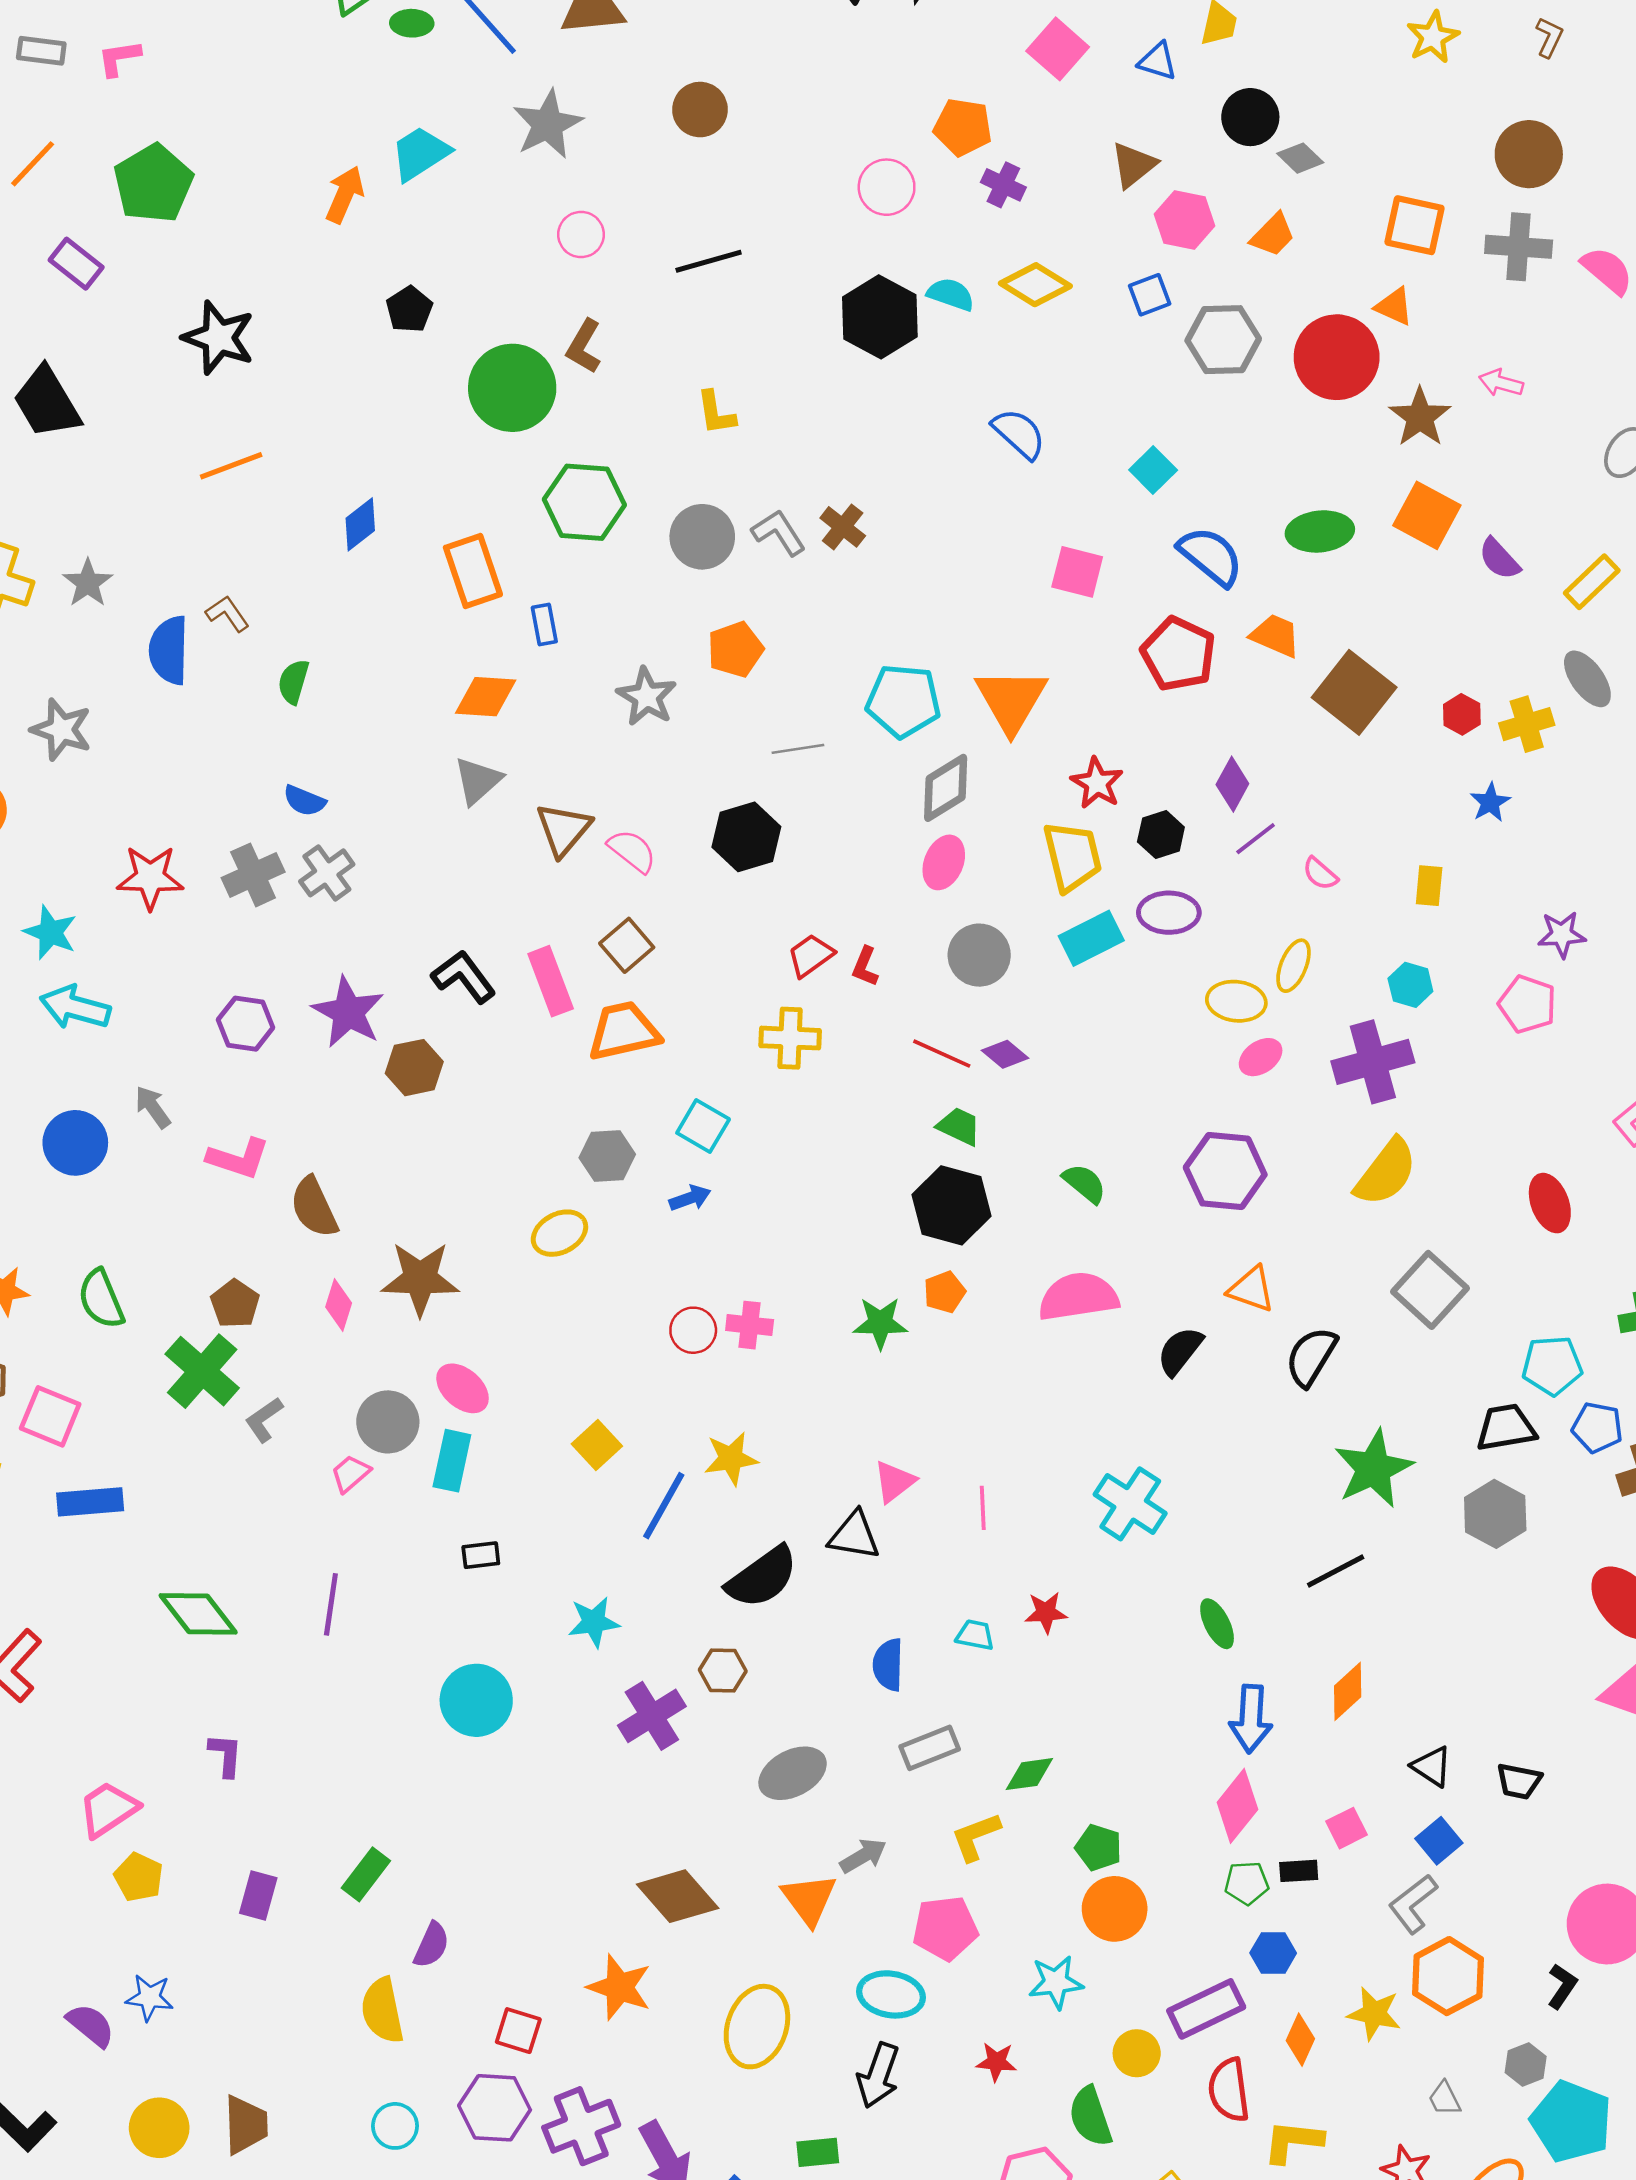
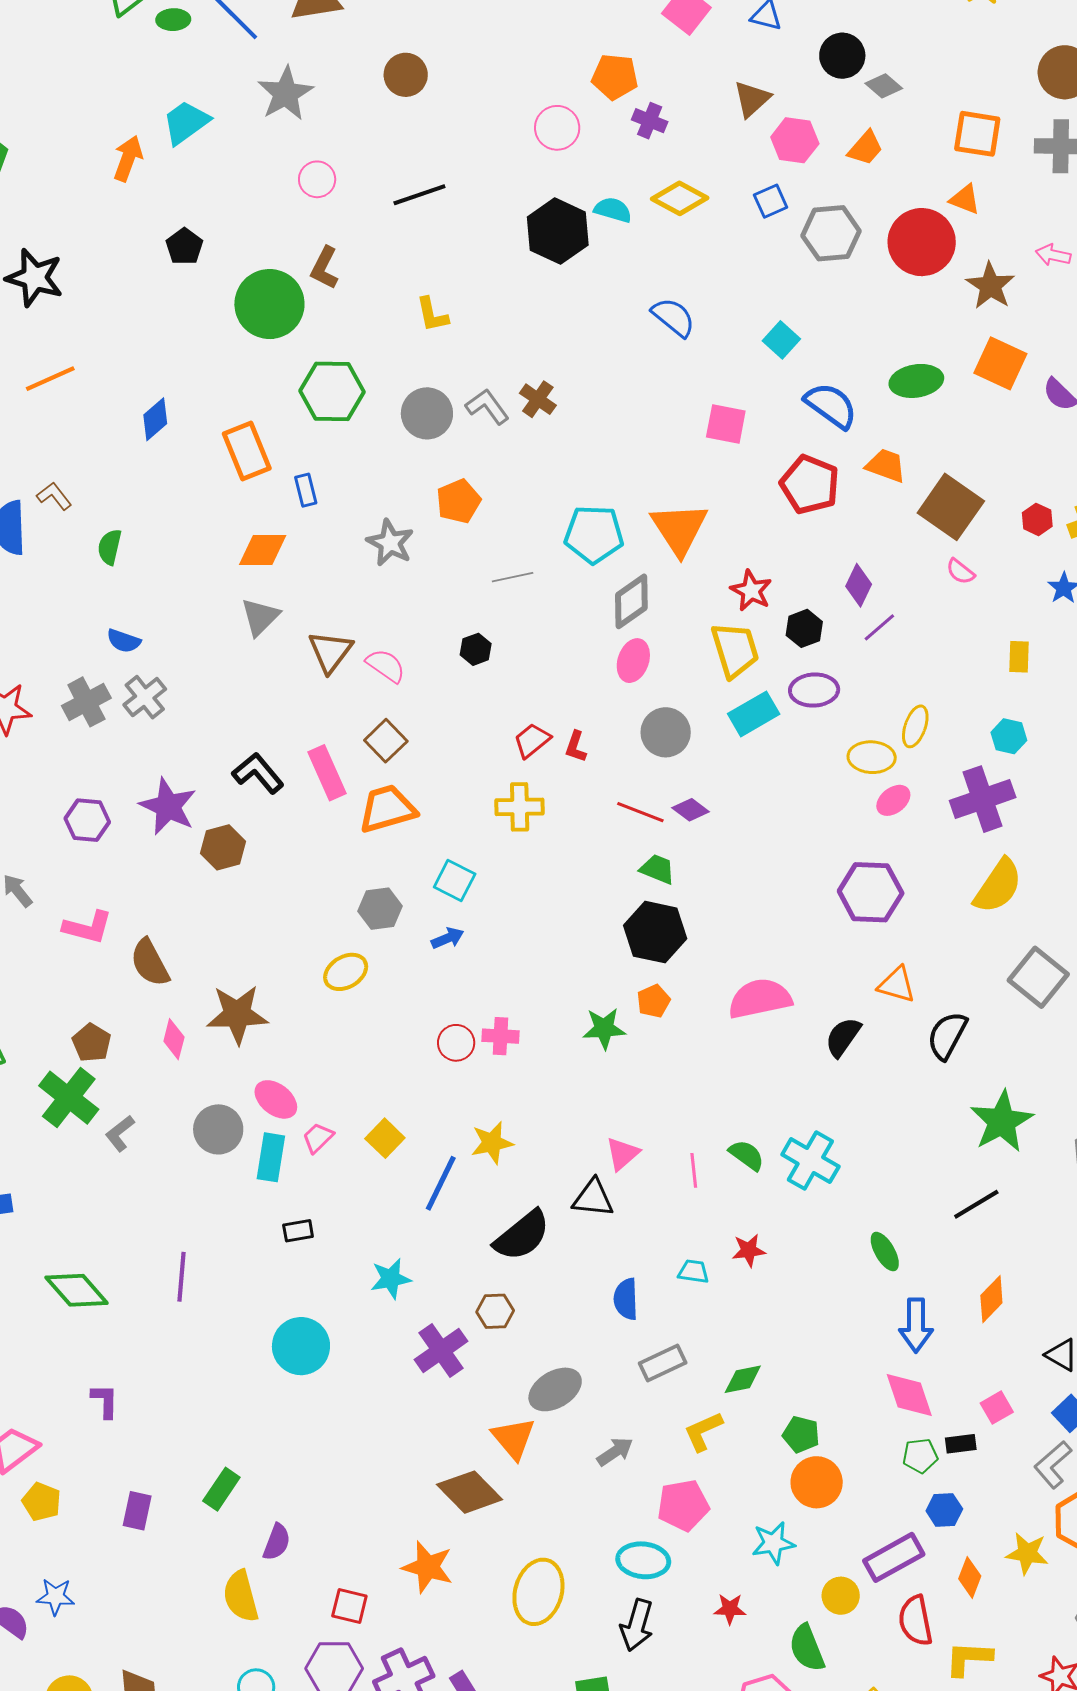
black hexagon: (746, 837) -> (476, 649), size x0.6
pink semicircle: (1320, 874) -> (960, 572), moved
green semicircle: (1084, 1183) -> (747, 1155), moved
pink trapezoid: (350, 1474) -> (318, 1138), moved
pink diamond: (1237, 1806) -> (909, 1395), turned -54
orange triangle: (809, 1899) -> (513, 1438), moved

